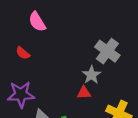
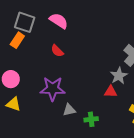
pink semicircle: (37, 22) -> (59, 21), moved, turned 150

